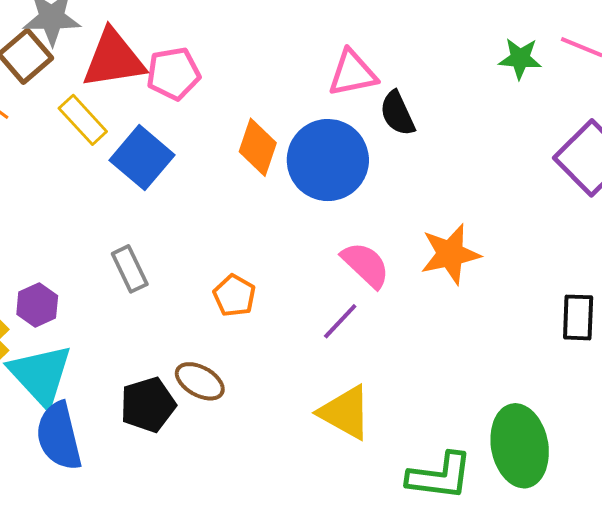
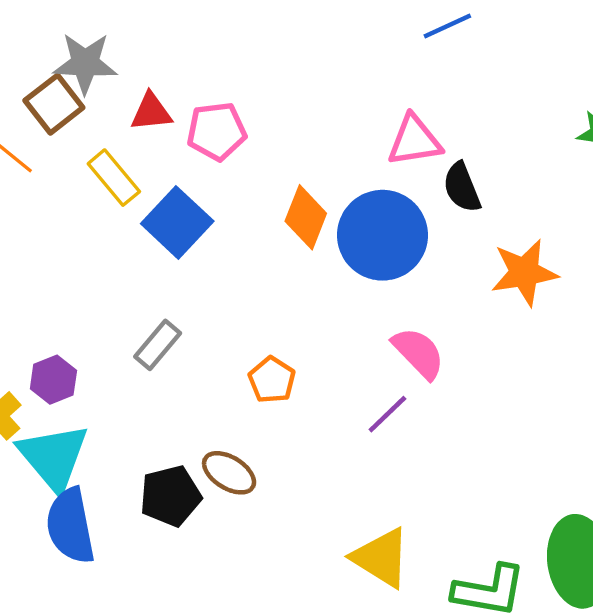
red triangle: (114, 59) -> (151, 112), size x0.6
orange star: (450, 254) -> (524, 272), moved
gray rectangle: (130, 269) -> (158, 345), turned 63
yellow triangle: (345, 412) -> (381, 558), moved

